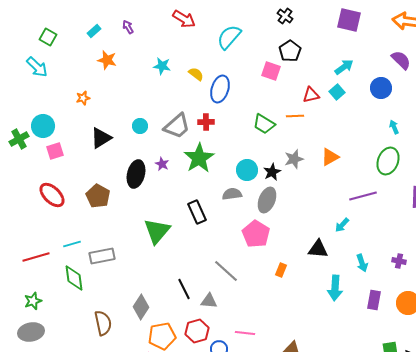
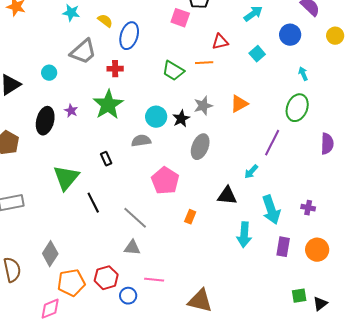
cyan square: (337, 92) -> (257, 54), moved
gray trapezoid: (177, 126) -> (83, 52), moved
purple line: (363, 196) -> (272, 143), turned -48
gray ellipse: (267, 200) -> (200, 147), moved
black rectangle: (197, 212) -> (106, 159), size x0.6
cyan arrow: (362, 263) -> (271, 210), size x1.6
black line: (184, 289) -> (93, 203), moved
gray triangle: (209, 301) -> (132, 248), moved

